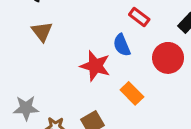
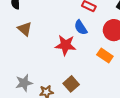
orange rectangle: (132, 93) -> (105, 56), moved

